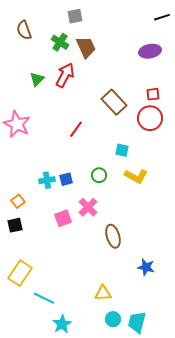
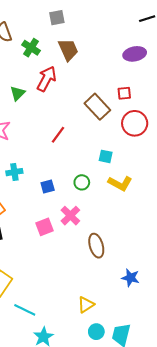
green cross: (60, 42) -> (31, 48), moved
green triangle: (37, 79) -> (18, 93), moved
red square: (153, 94) -> (124, 93), moved
cyan cross: (47, 180) -> (14, 172), moved
yellow triangle: (103, 293) -> (86, 305), turned -30

